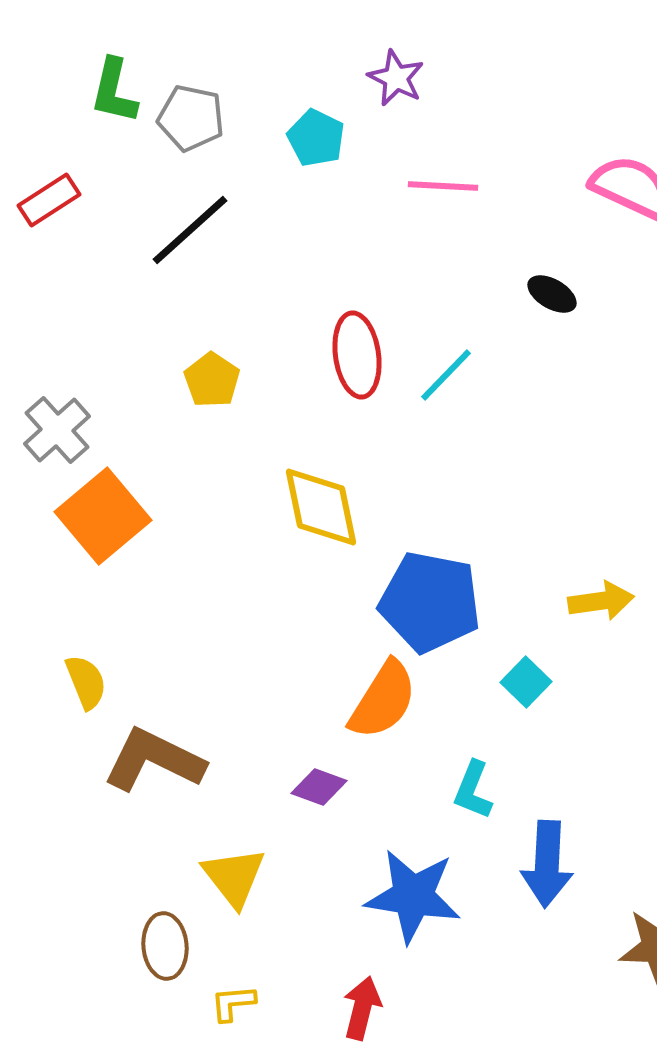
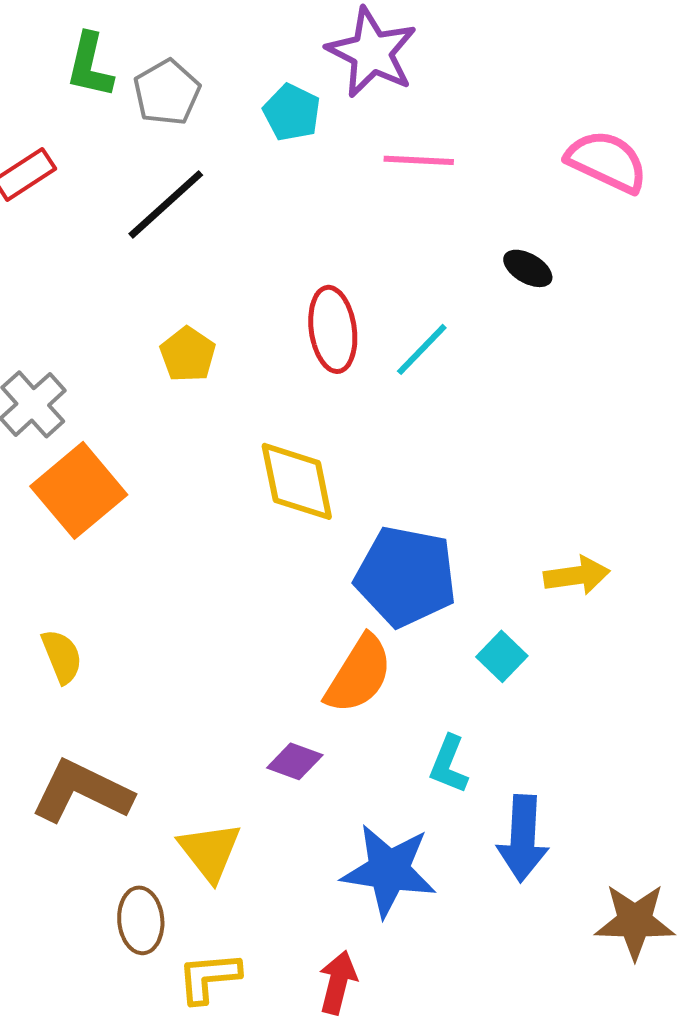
purple star: (396, 78) -> (372, 52), size x1.6
gray pentagon: (191, 118) -> (167, 92), turned 30
brown L-shape: (154, 760) -> (82, 791), moved
yellow L-shape: (233, 1003) -> (209, 977), size x1.4

